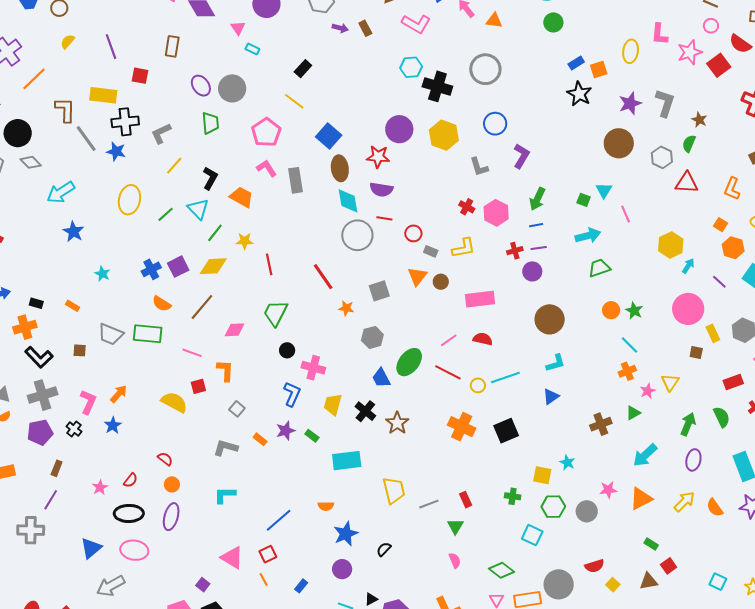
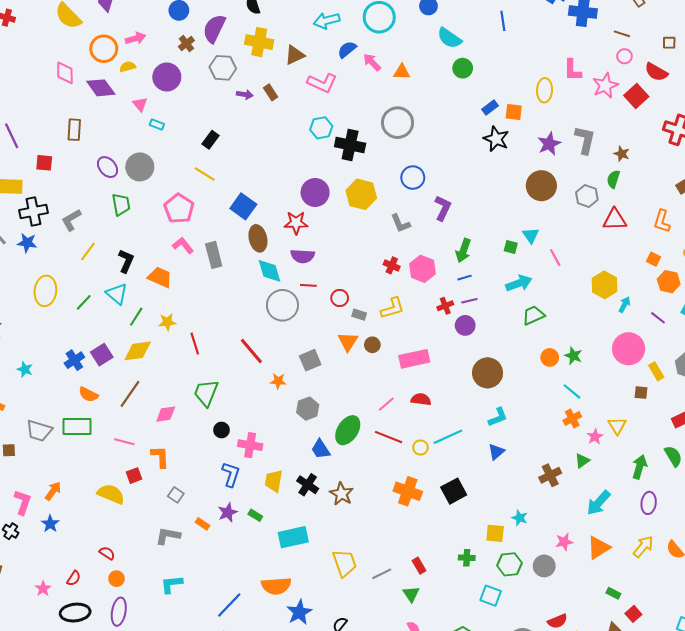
orange square: (599, 69) -> (514, 112), turned 30
orange semicircle: (326, 506) -> (276, 586), size x1.8

